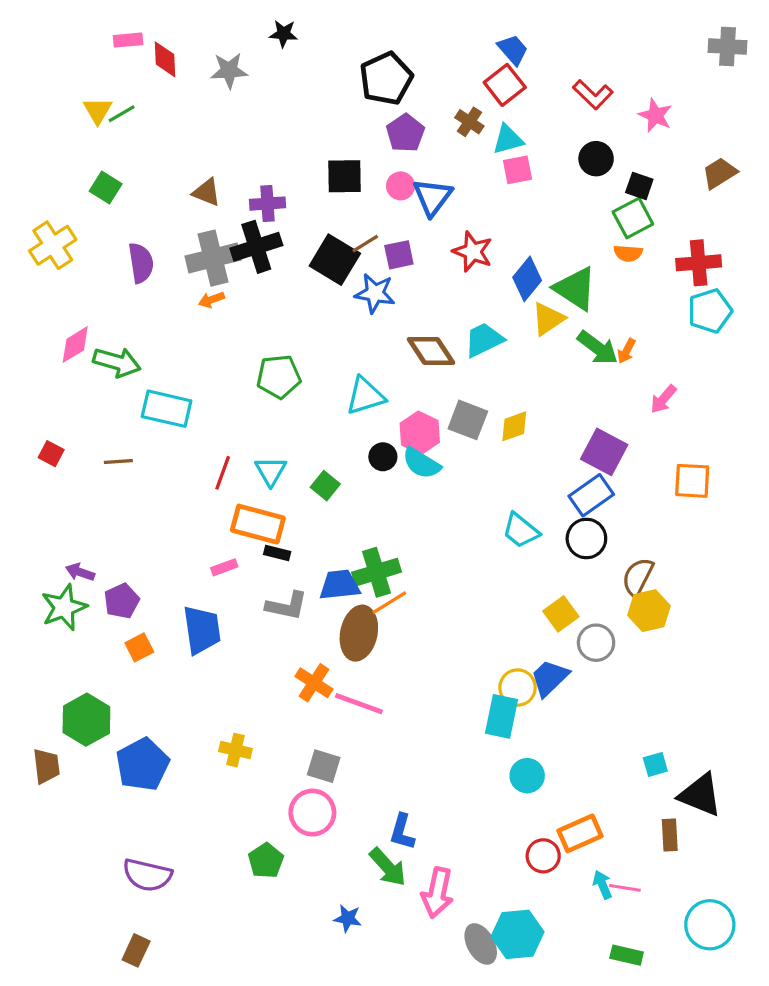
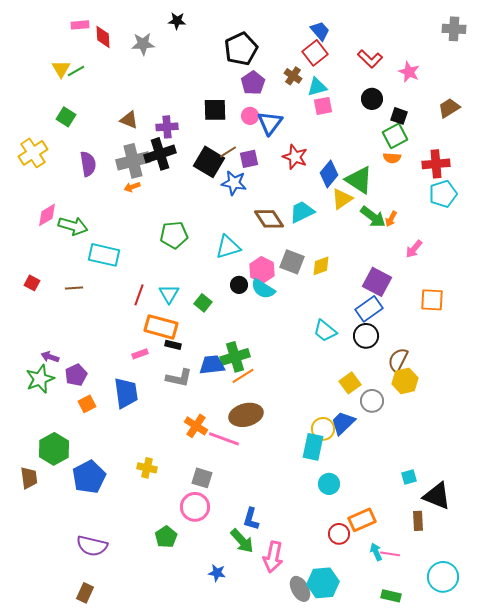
brown ellipse: (359, 633) -> (246, 415), moved, turned 64

